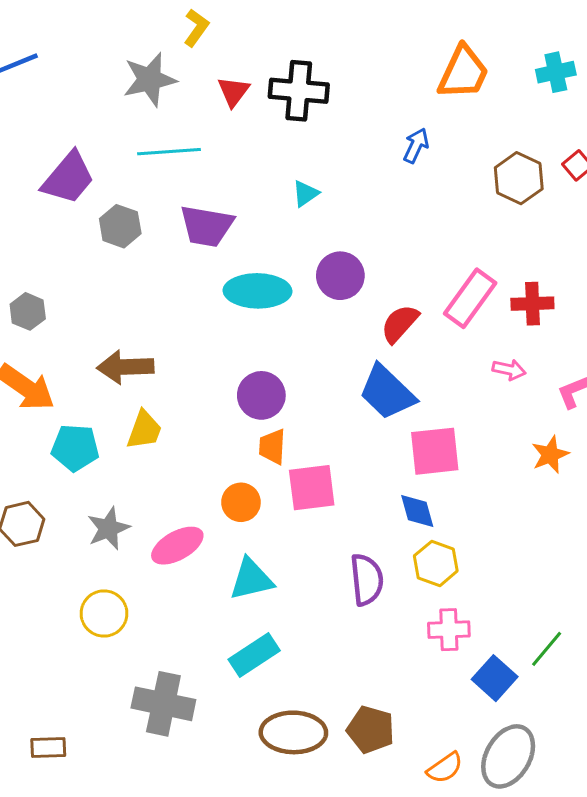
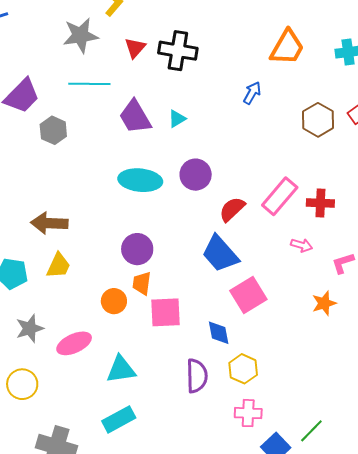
purple trapezoid: (207, 226) -> (135, 117), moved, turned 45
pink square: (435, 451) -> (248, 295), turned -30
orange circle: (241, 502) -> (114, 301), moved
blue diamond: (417, 511) -> (219, 333), moved

